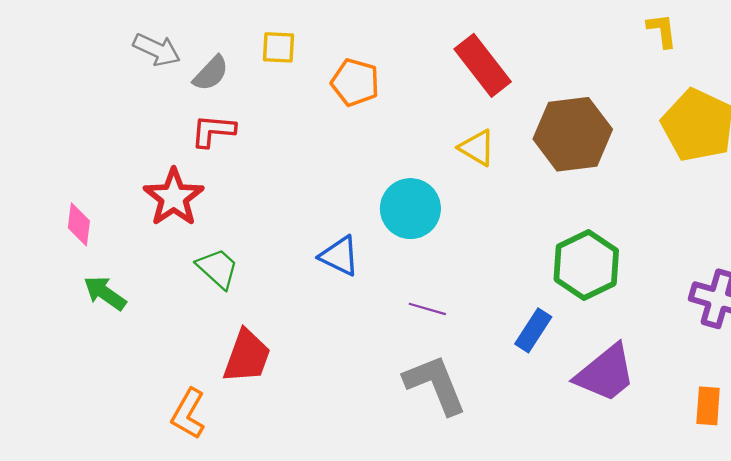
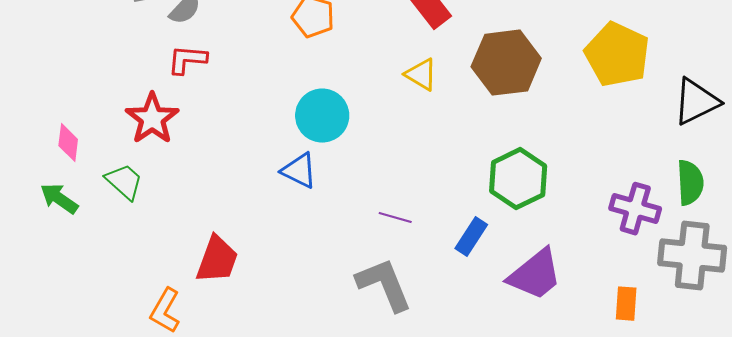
cyan circle: (410, 209) -> (322, 116), moved
green trapezoid: (218, 268) -> (124, 182), moved
green arrow: (105, 293) -> (59, 199), moved
purple line: (427, 309) -> (395, 218), moved

